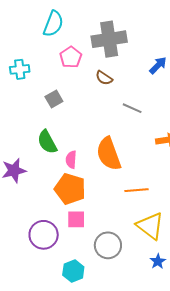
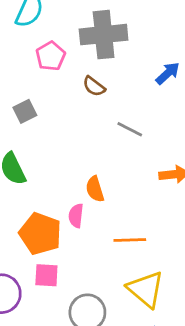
orange semicircle: (109, 154) -> (95, 189), size x0.6
pink semicircle: (71, 160) -> (76, 216), moved

